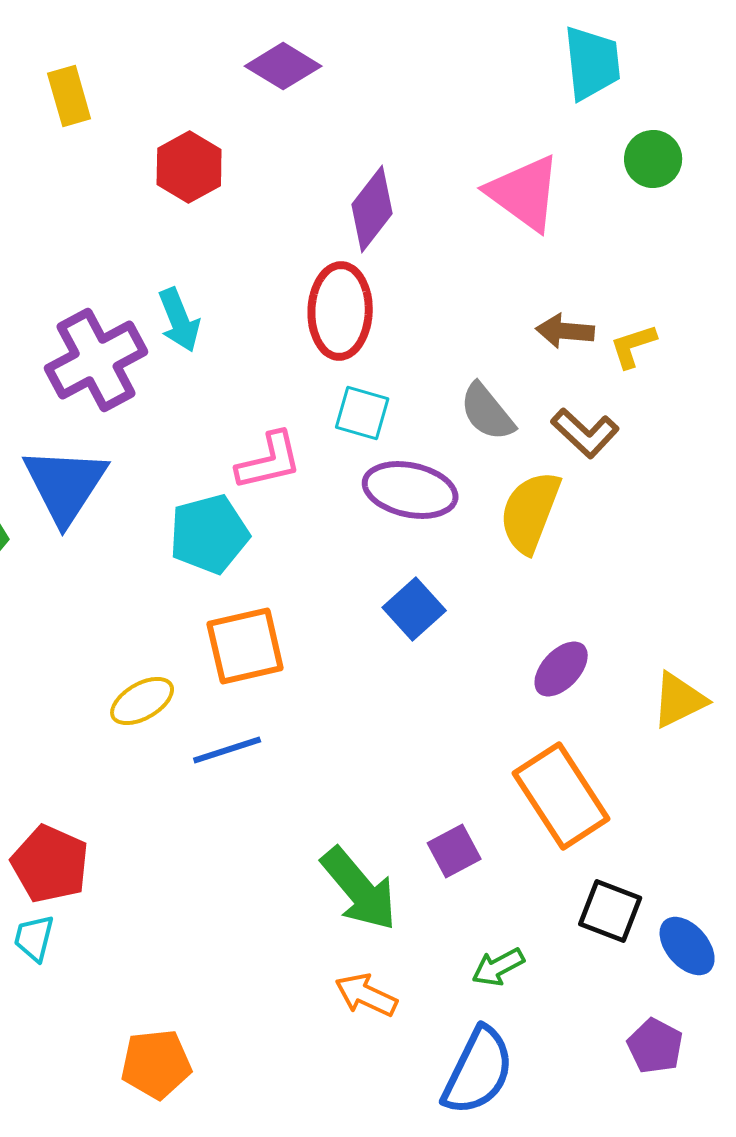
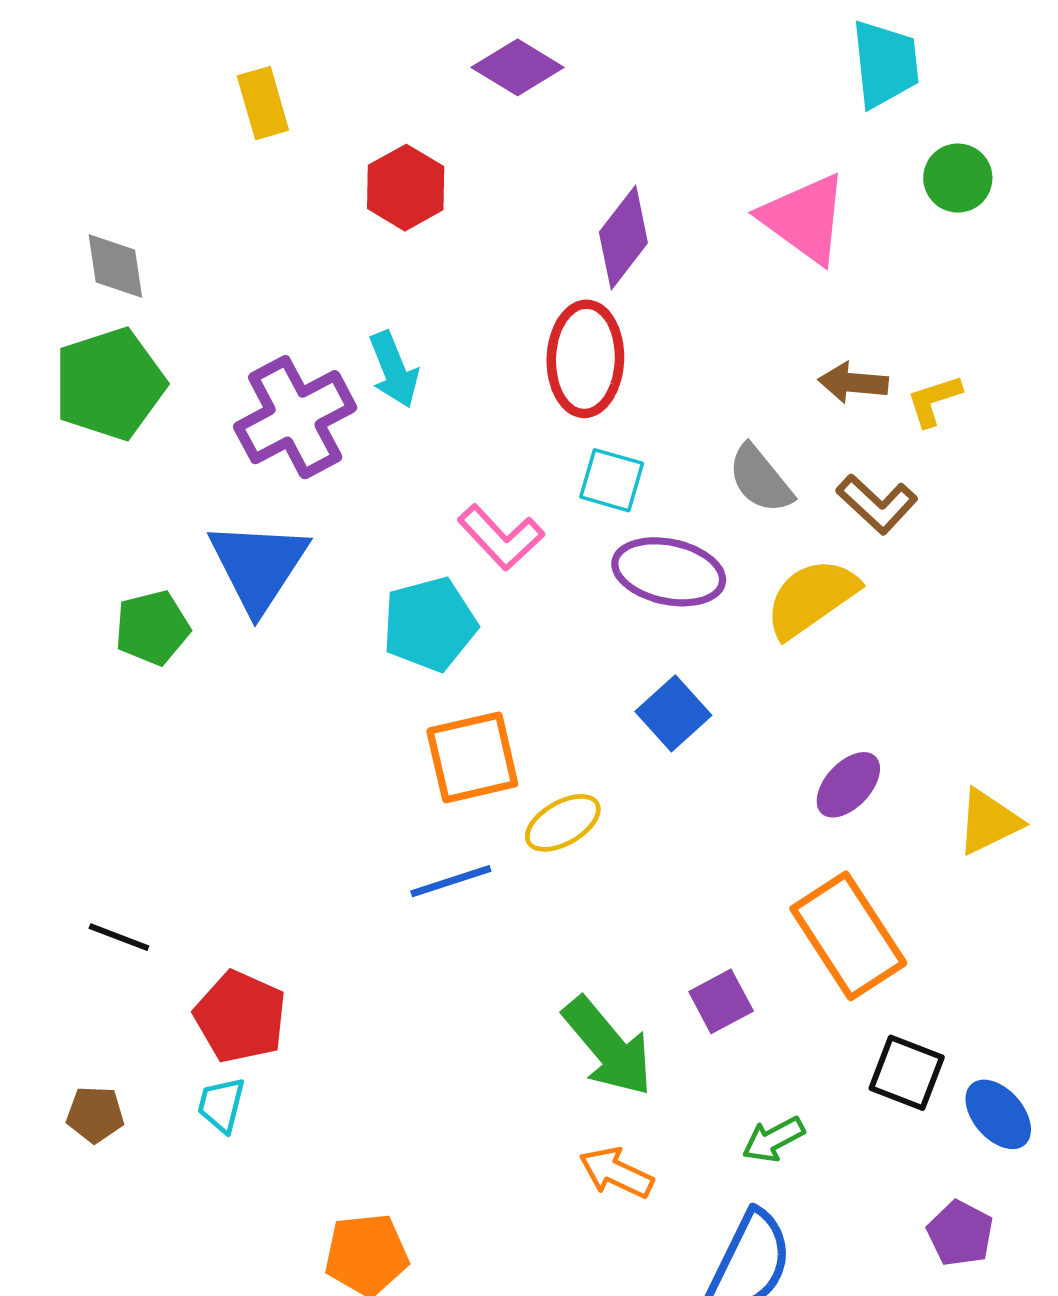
pink L-shape: (269, 461) -> (501, 537), turned 60
yellow semicircle: (530, 512) -> (811, 598), turned 34
yellow ellipse: (142, 701) -> (563, 823), moved

